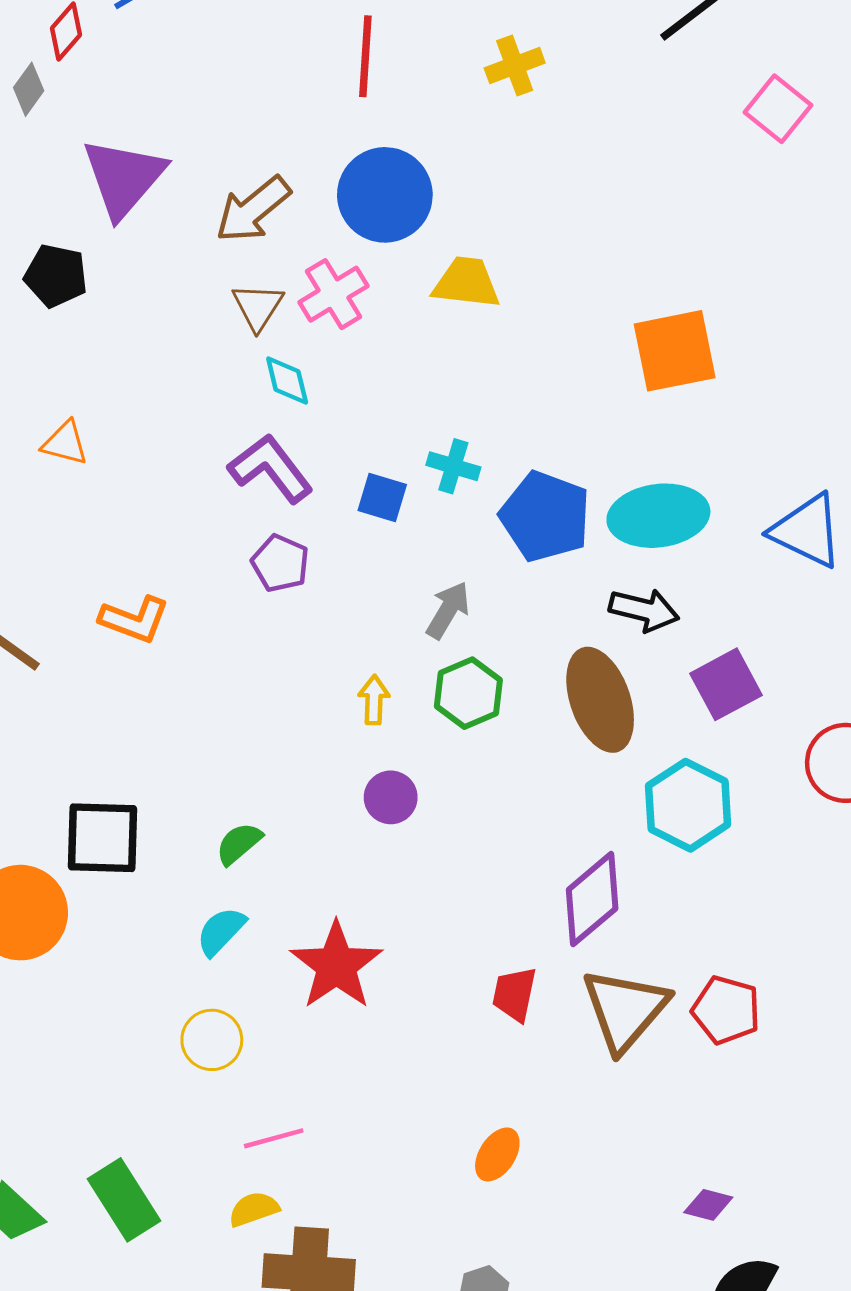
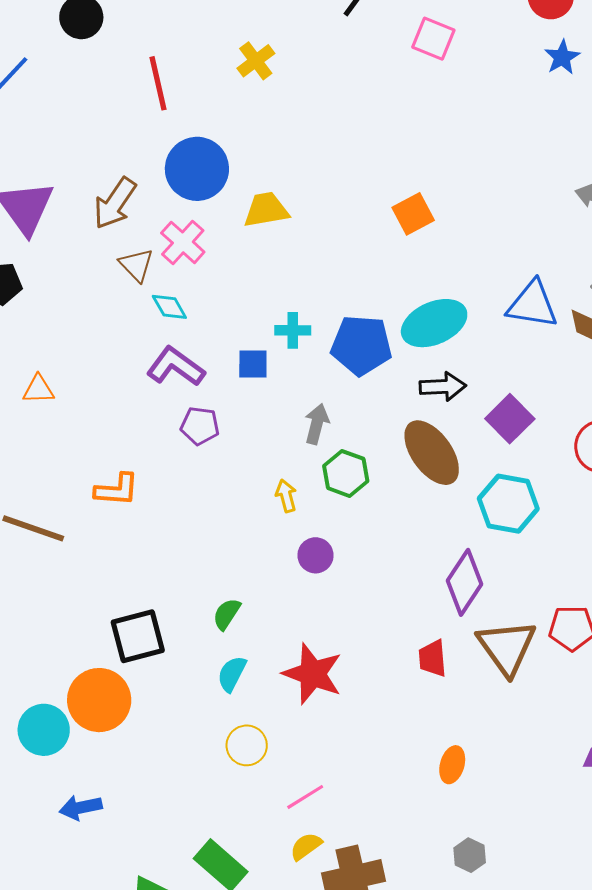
orange square: (675, 351) -> (413, 214), size x0.7

